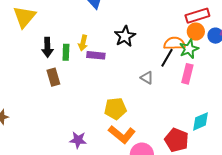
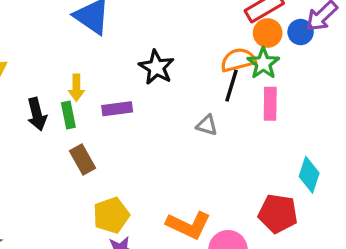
yellow arrow: (83, 43) -> (76, 88), moved
brown rectangle: (53, 77) -> (82, 160), moved
yellow pentagon: (115, 109) -> (111, 215), moved
cyan diamond: (201, 121) -> (309, 175), turned -35

